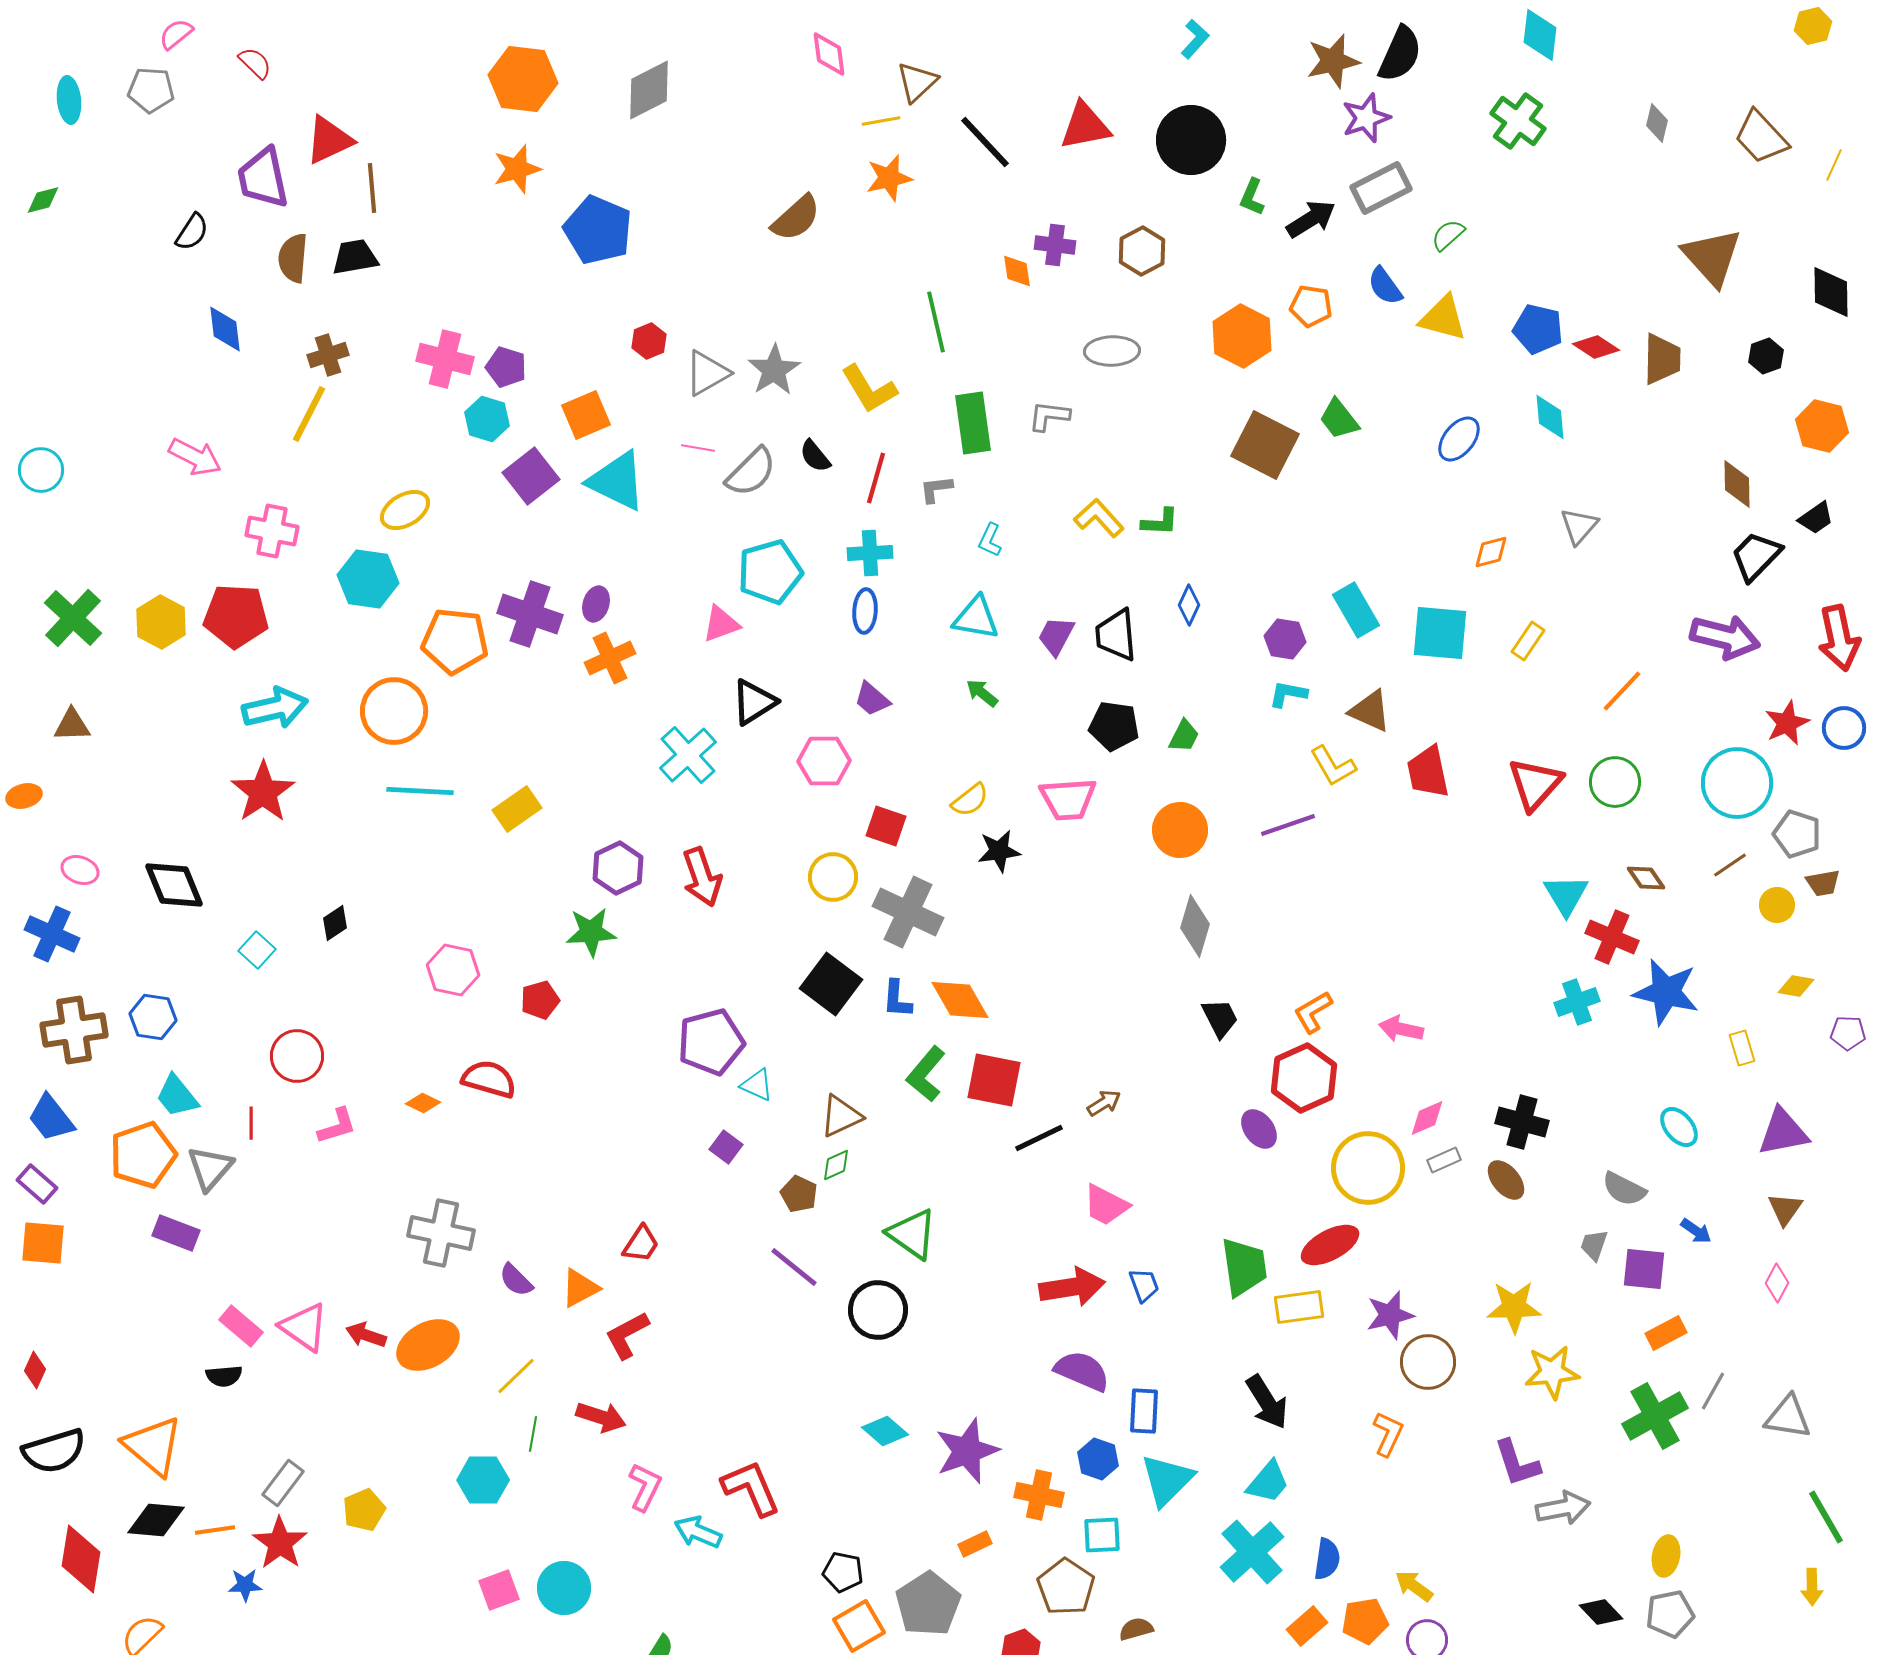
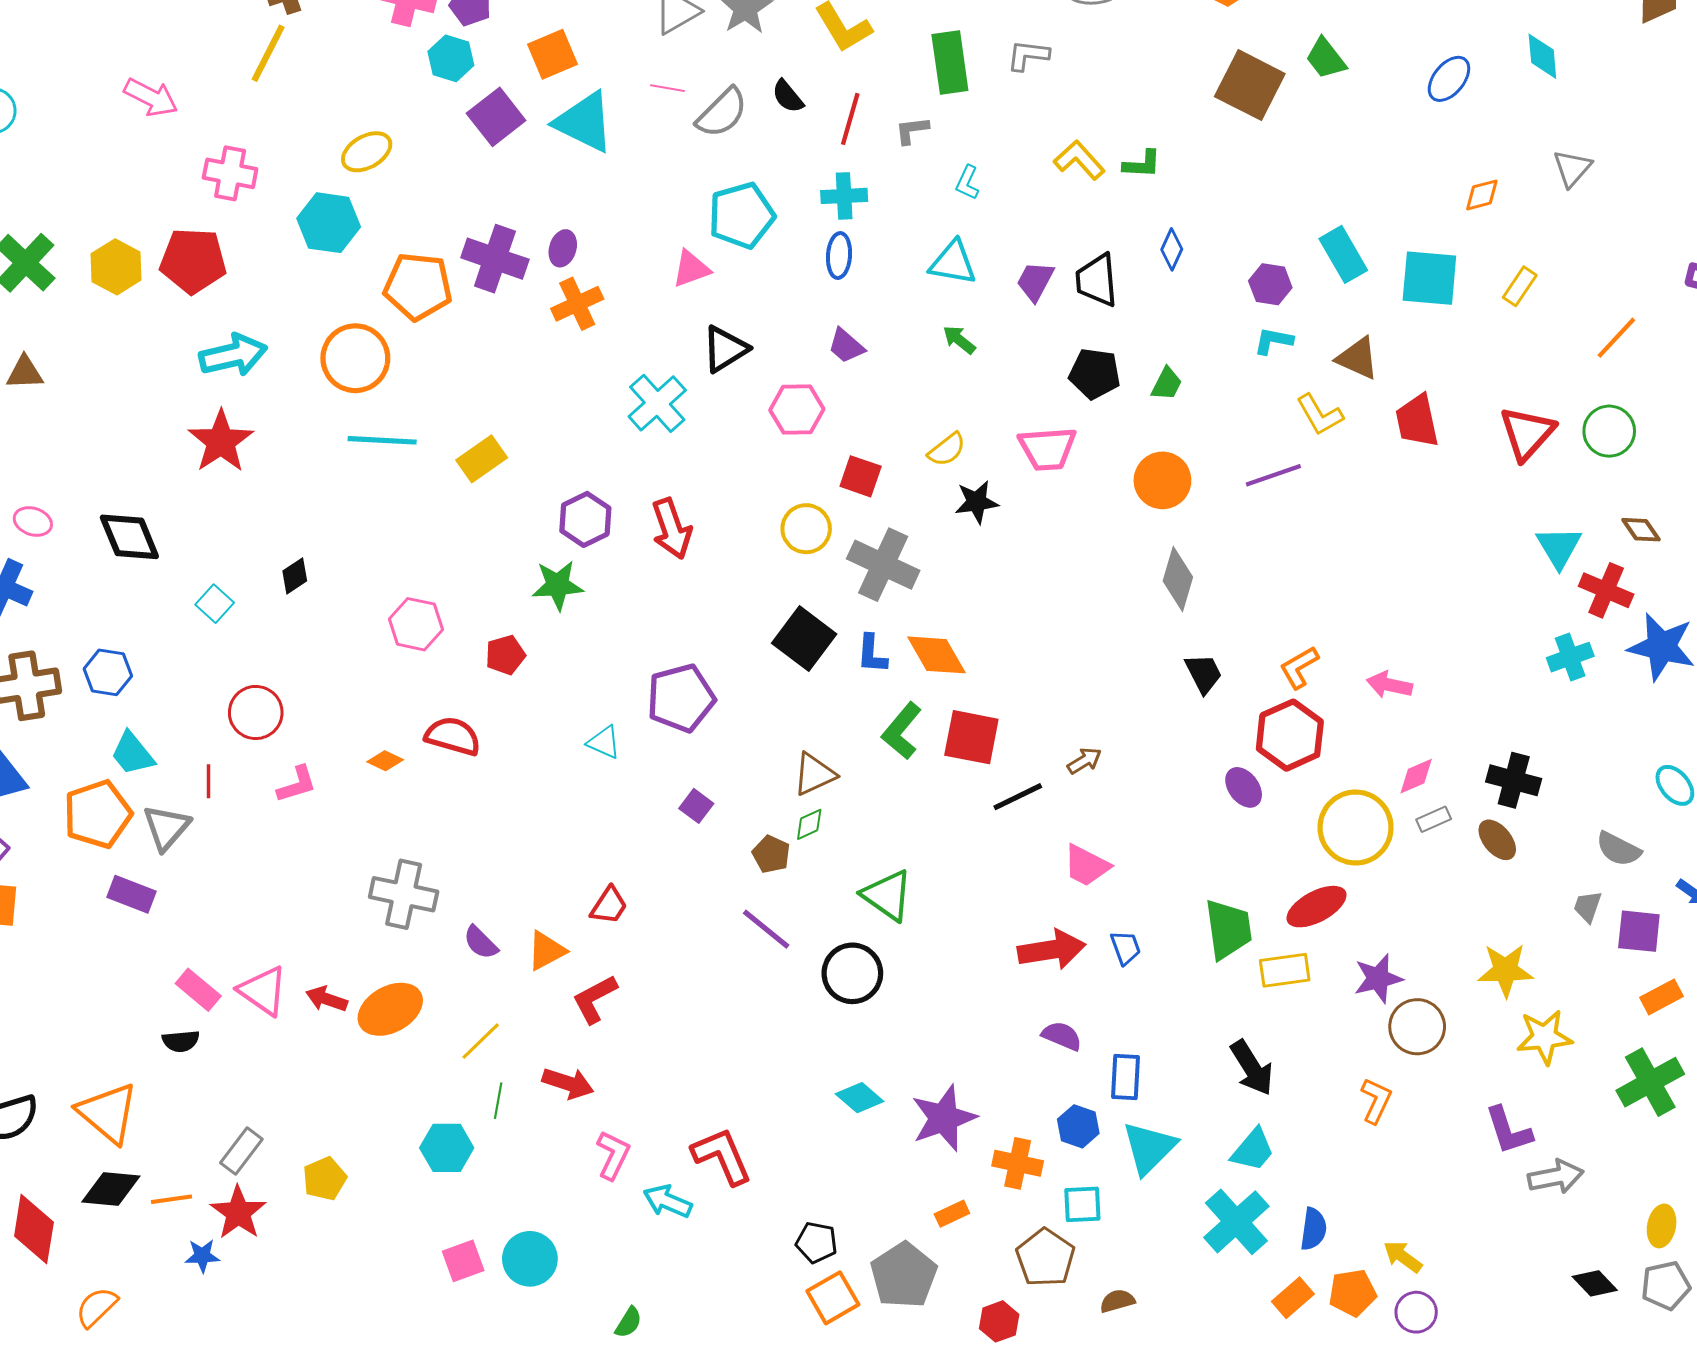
cyan triangle: (757, 1085) -> (604, 742), moved
purple semicircle: (1082, 1371) -> (1062, 1036), size x0.7

